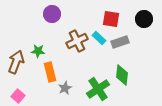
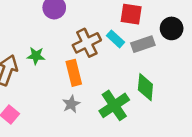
black circle: (144, 19) -> (172, 28), moved
orange rectangle: (50, 72) -> (74, 73), moved

